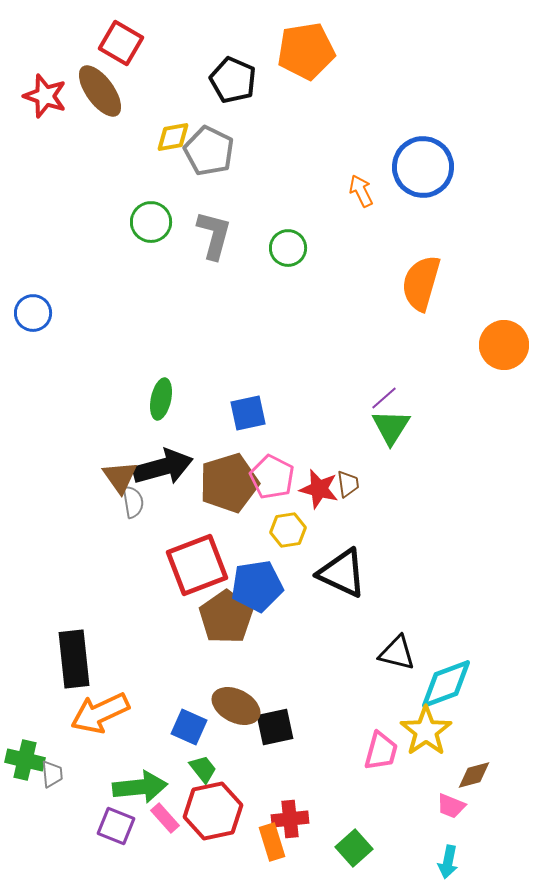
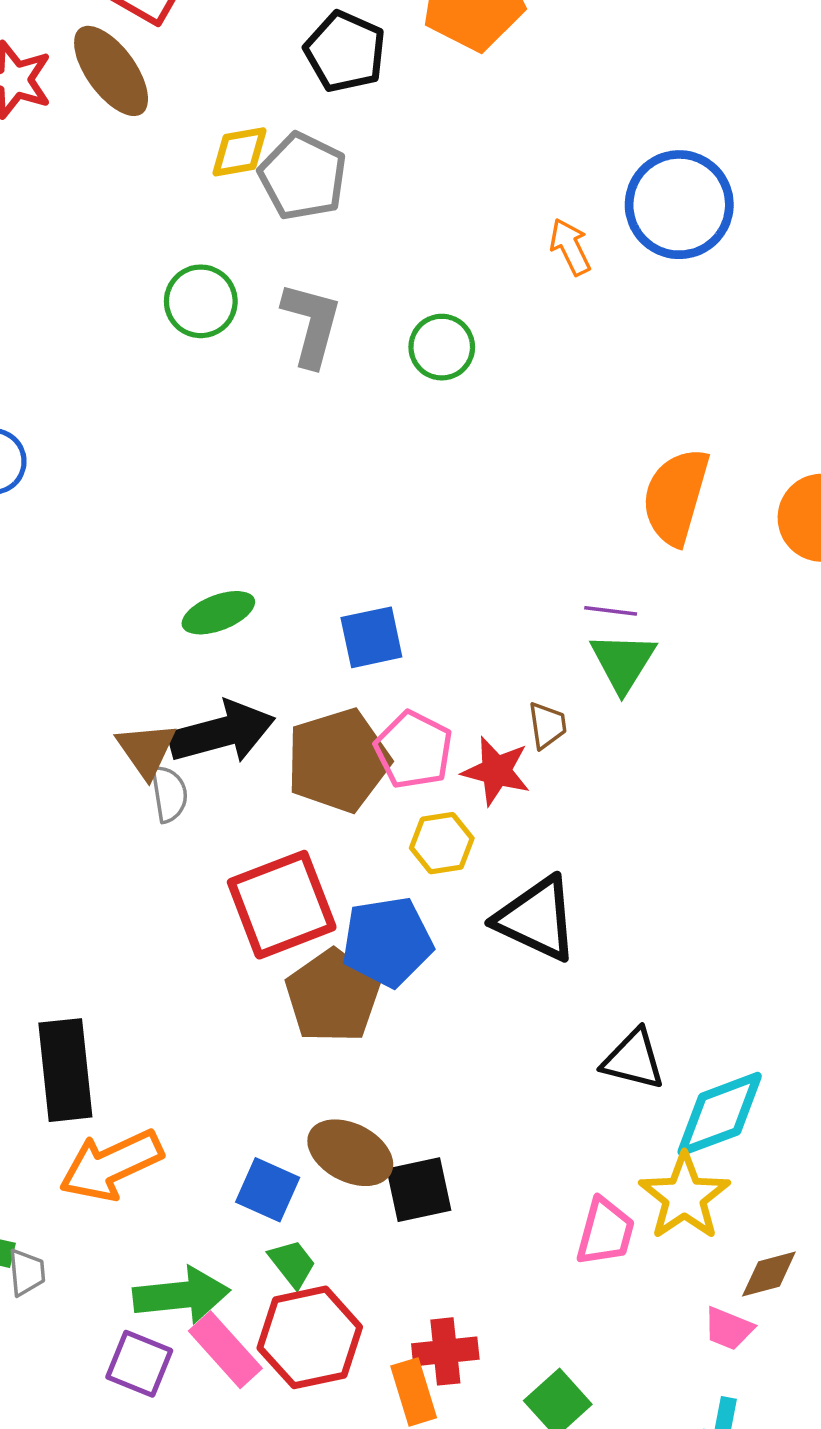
orange semicircle: (421, 283) -> (676, 497), moved
purple line: (384, 398) -> (611, 611), turned 48
green ellipse: (161, 399) -> (218, 613), turned 57
brown trapezoid: (348, 484) -> (547, 725), moved
pink rectangle: (165, 818) -> (225, 1350), size x1.4

